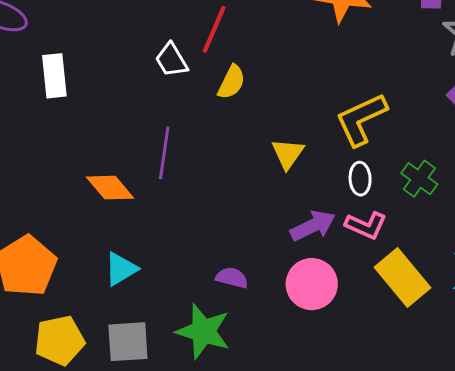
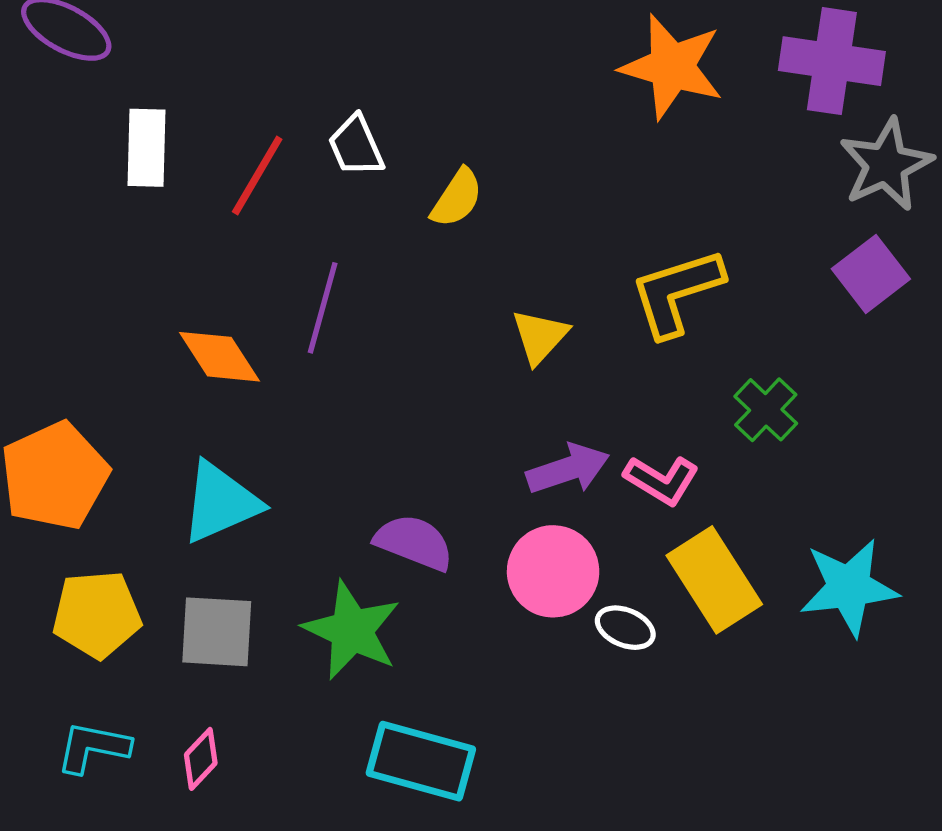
red line: (214, 29) -> (257, 175), moved
white ellipse: (360, 179) -> (625, 628), moved, turned -72
cyan triangle: (121, 269) -> (220, 502), size x1.4
purple semicircle: (232, 278) -> (414, 542), size x1.4

